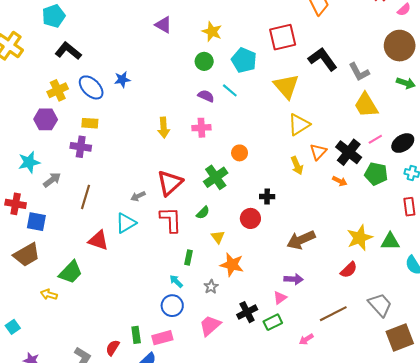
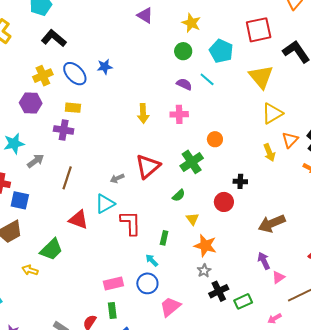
red L-shape: (171, 220) -> (131, 223), moved
purple arrow: (294, 279) -> (264, 261), turned -120
gray star: (211, 287) -> (204, 271), moved
pink triangle: (280, 298) -> (278, 277), moved
pink trapezoid: (210, 326) -> (170, 307), moved
pink rectangle: (162, 338) -> (113, 283), moved

